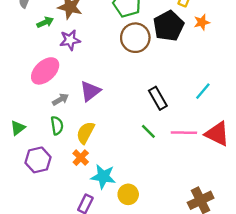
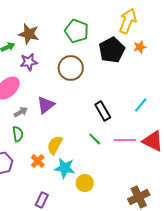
brown circle: (135, 38) -> (71, 68), moved
yellow semicircle: (85, 133) -> (55, 145), moved
cyan star: (103, 177) -> (65, 168), moved
yellow circle: (128, 194) -> (85, 183), moved

